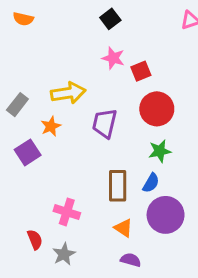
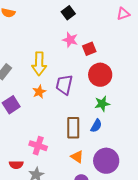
yellow arrow: (68, 93) -> (39, 64), turned 100
orange star: (51, 126) -> (39, 92), moved
purple circle: (166, 215) -> (106, 161), moved
red semicircle: (35, 240) -> (16, 165), turned 112

